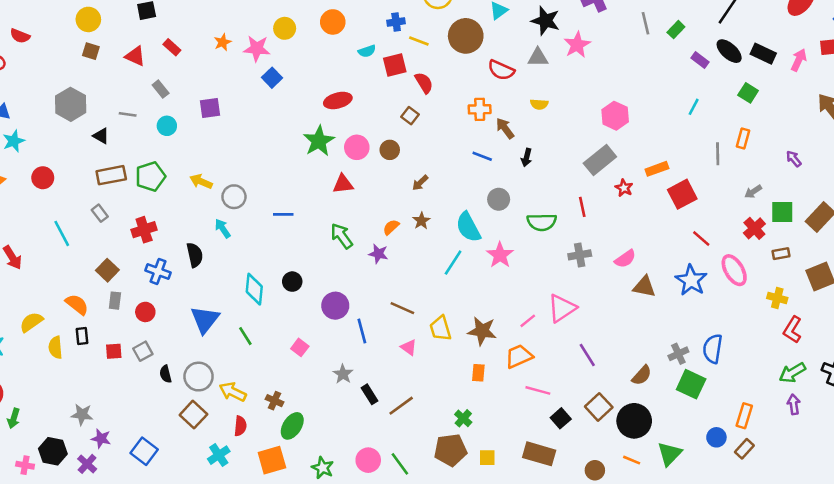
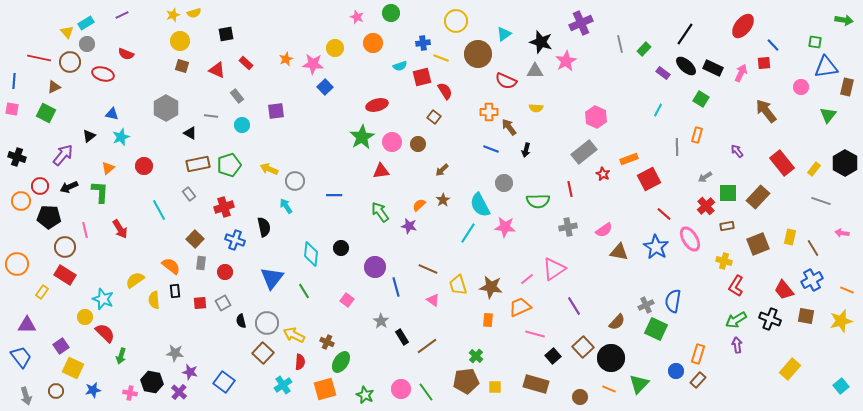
pink star: (500, 255) -> (505, 227), turned -30

